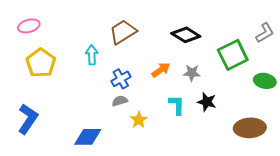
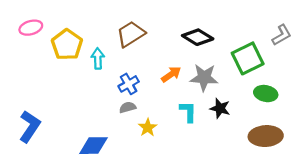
yellow pentagon: (41, 63) -> (67, 45), moved
gray star: (192, 73) -> (204, 78), size x1.5
green ellipse: (265, 81) -> (266, 94), moved

